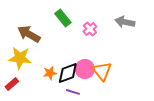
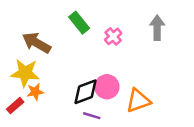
gray arrow: (125, 22) -> (157, 28), turned 78
orange triangle: (102, 71) -> (138, 101), moved, turned 50
orange star: (50, 73) -> (35, 92), moved

